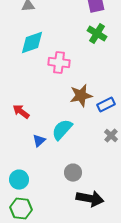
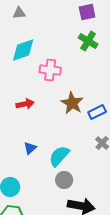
brown star: (81, 96) -> (72, 103), turned -30
red arrow: (21, 112) -> (25, 104), moved, turned 132
cyan semicircle: (62, 130) -> (59, 156), moved

